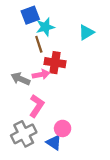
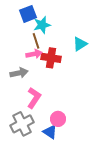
cyan triangle: (86, 32) -> (80, 44), moved
pink arrow: (41, 74) -> (34, 54), moved
gray arrow: (20, 79) -> (19, 73), turned 144

